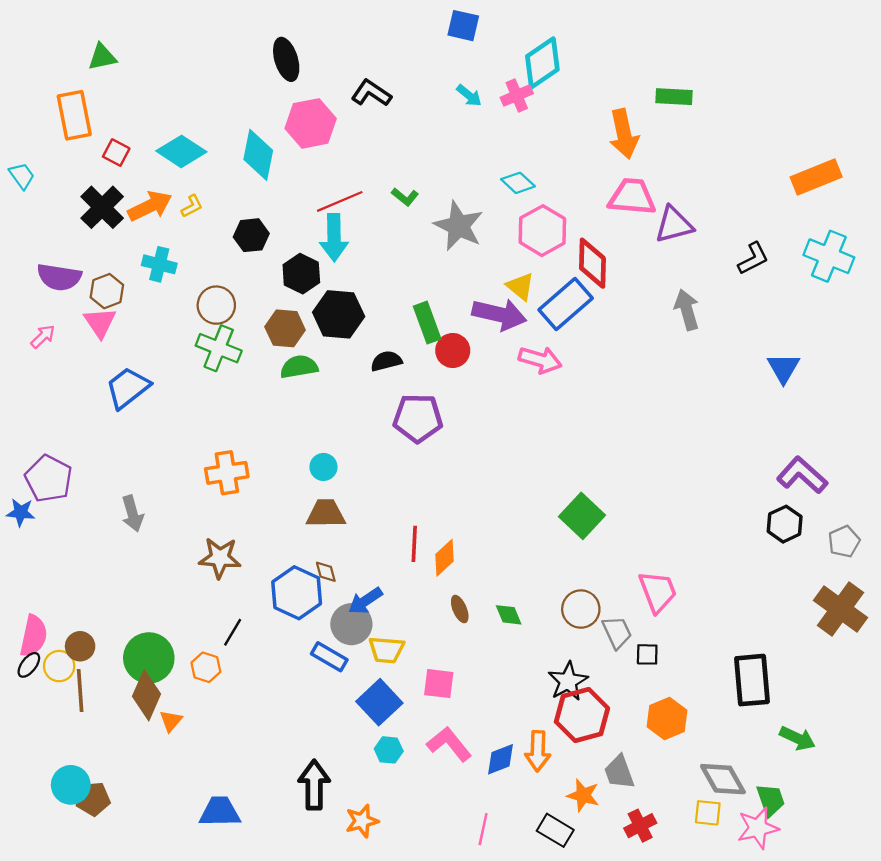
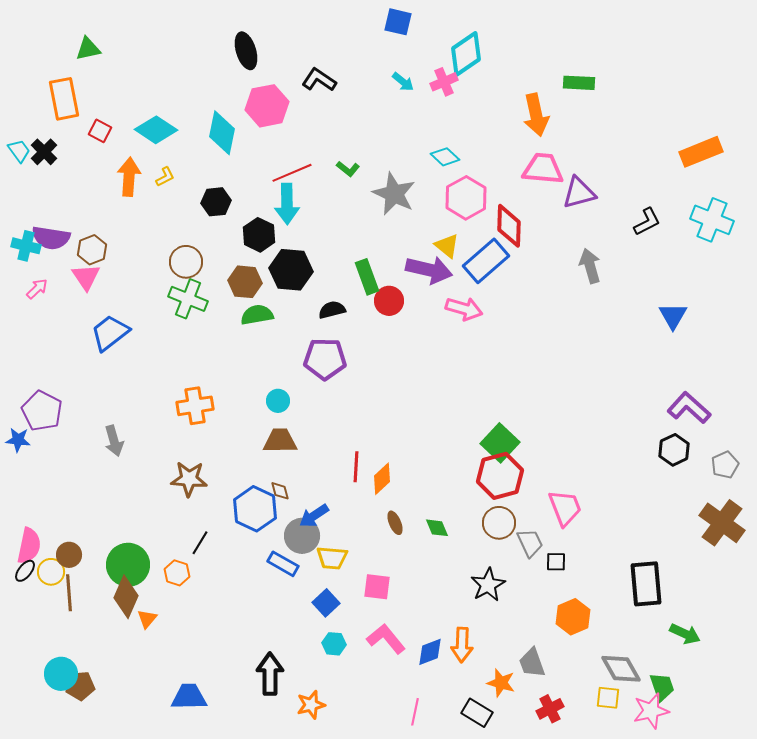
orange arrow: (150, 206) -> (129, 177), turned -60
black cross: (102, 207) -> (44, 152), moved, size x0.7
cyan cross: (159, 264) -> (26, 246), moved
purple pentagon: (418, 418) -> (325, 359), moved
blue square: (379, 702) -> (326, 603), size x0.7
red hexagon: (582, 715) -> (500, 476), moved

